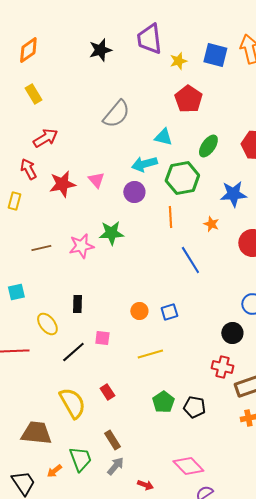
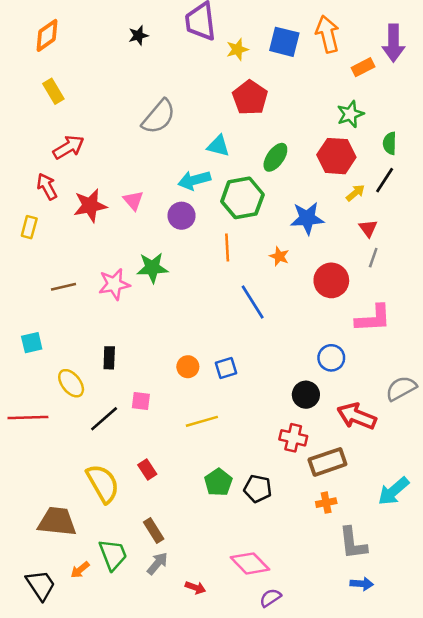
black star: (100, 50) -> (138, 35), size x0.7

